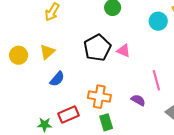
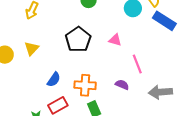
pink triangle: (123, 51) -> (115, 40), moved
blue semicircle: (57, 79) -> (54, 80), moved

